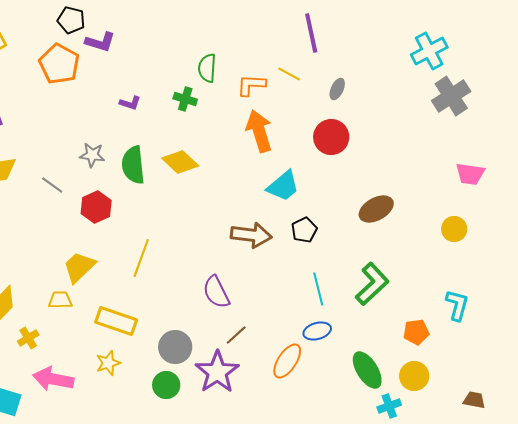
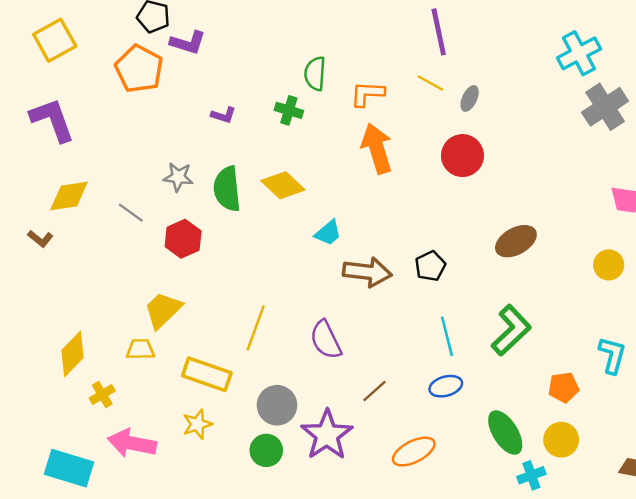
yellow line: (289, 74) -> (430, 83), moved
cyan trapezoid: (283, 186) -> (328, 233), moved, size x0.7
yellow line: (141, 258) -> (256, 328), moved
brown line: (236, 335) -> (374, 391), moved
orange ellipse: (287, 361) -> (414, 452), moved, turned 30

